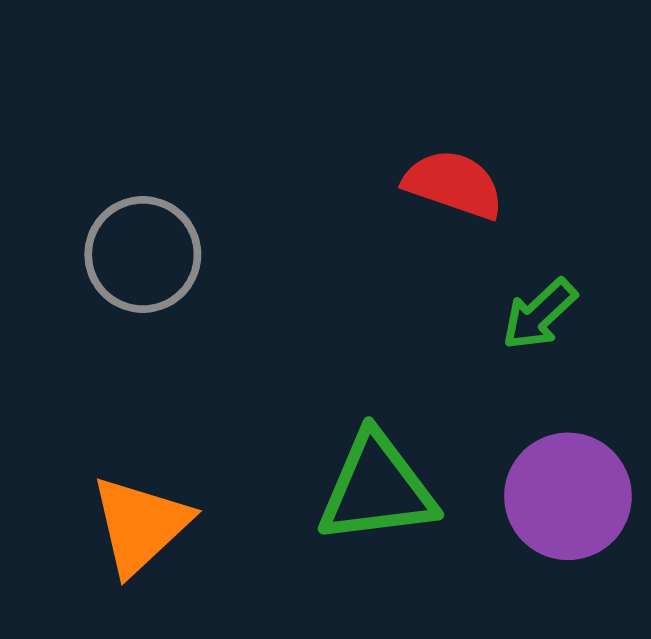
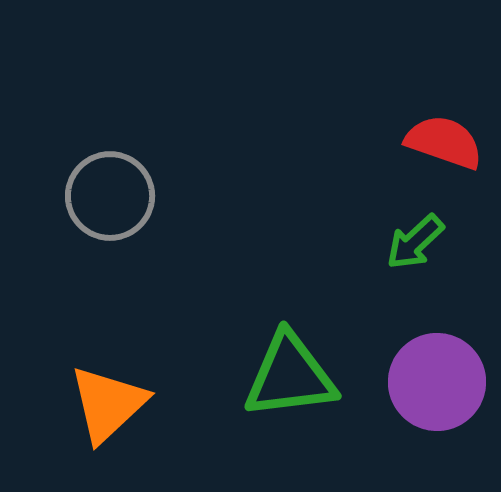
red semicircle: (454, 184) -> (444, 142), moved

